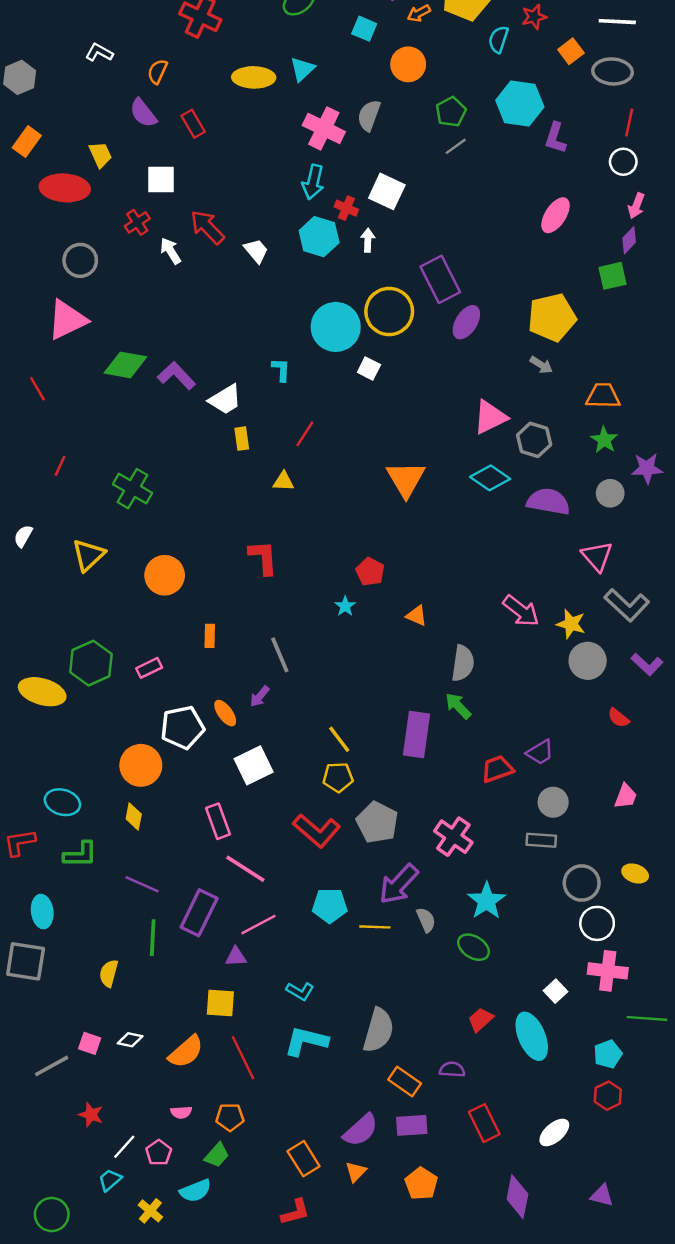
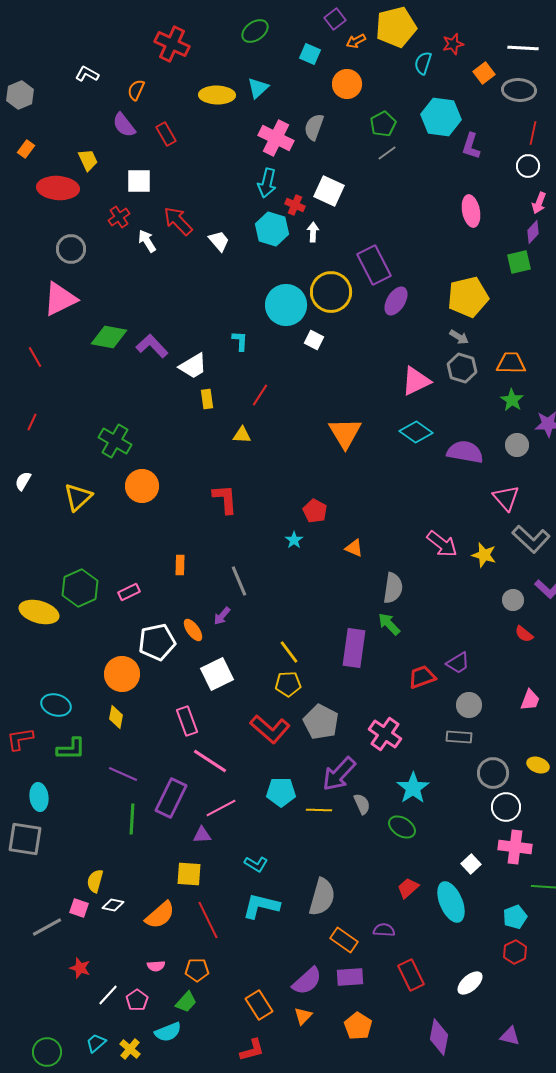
orange rectangle: (27, 142) -> (26, 149), size x0.7
pink ellipse: (555, 215) -> (471, 211), turned -44
gray hexagon: (534, 440) -> (462, 368), moved
red line: (60, 466) -> (32, 422), moved
orange circle: (165, 575) -> (142, 486), moved
gray circle: (588, 661) -> (513, 600), moved, size x0.7
yellow semicircle: (109, 973) -> (95, 881), moved
cyan trapezoid: (110, 1180) -> (96, 1043), moved

